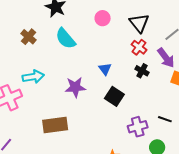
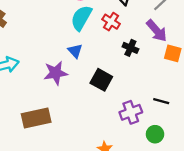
cyan semicircle: (66, 39) -> (81, 18), moved, turned 75
red cross: (139, 47) -> (111, 22), moved
blue triangle: (105, 69) -> (75, 51), moved

